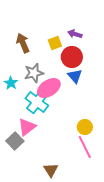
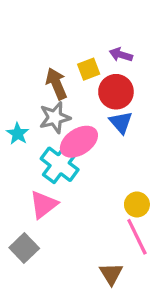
brown arrow: (23, 43) -> (56, 84), moved
gray square: (15, 141) -> (24, 248), moved
brown triangle: (51, 170) -> (111, 274), moved

